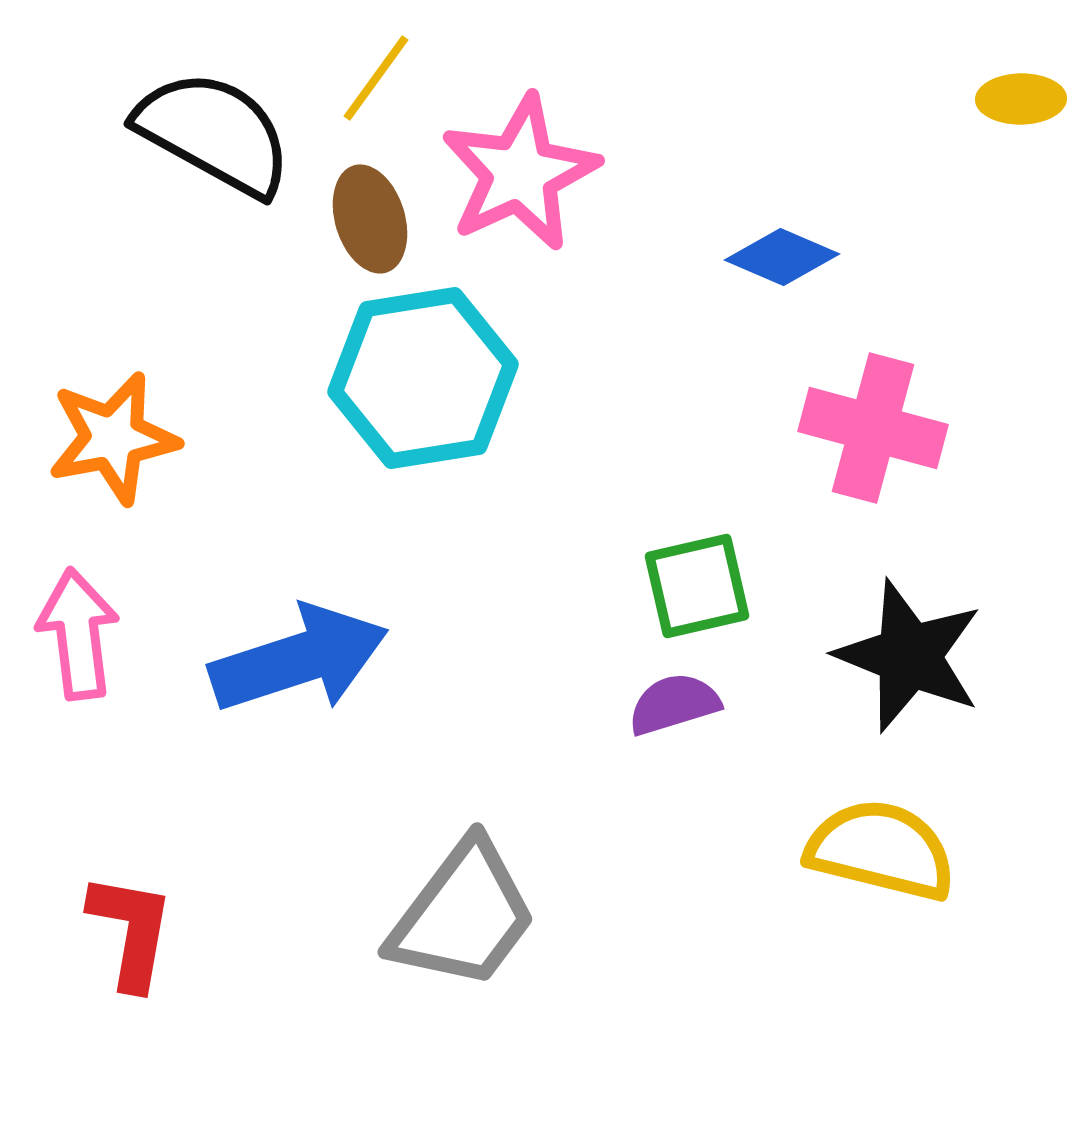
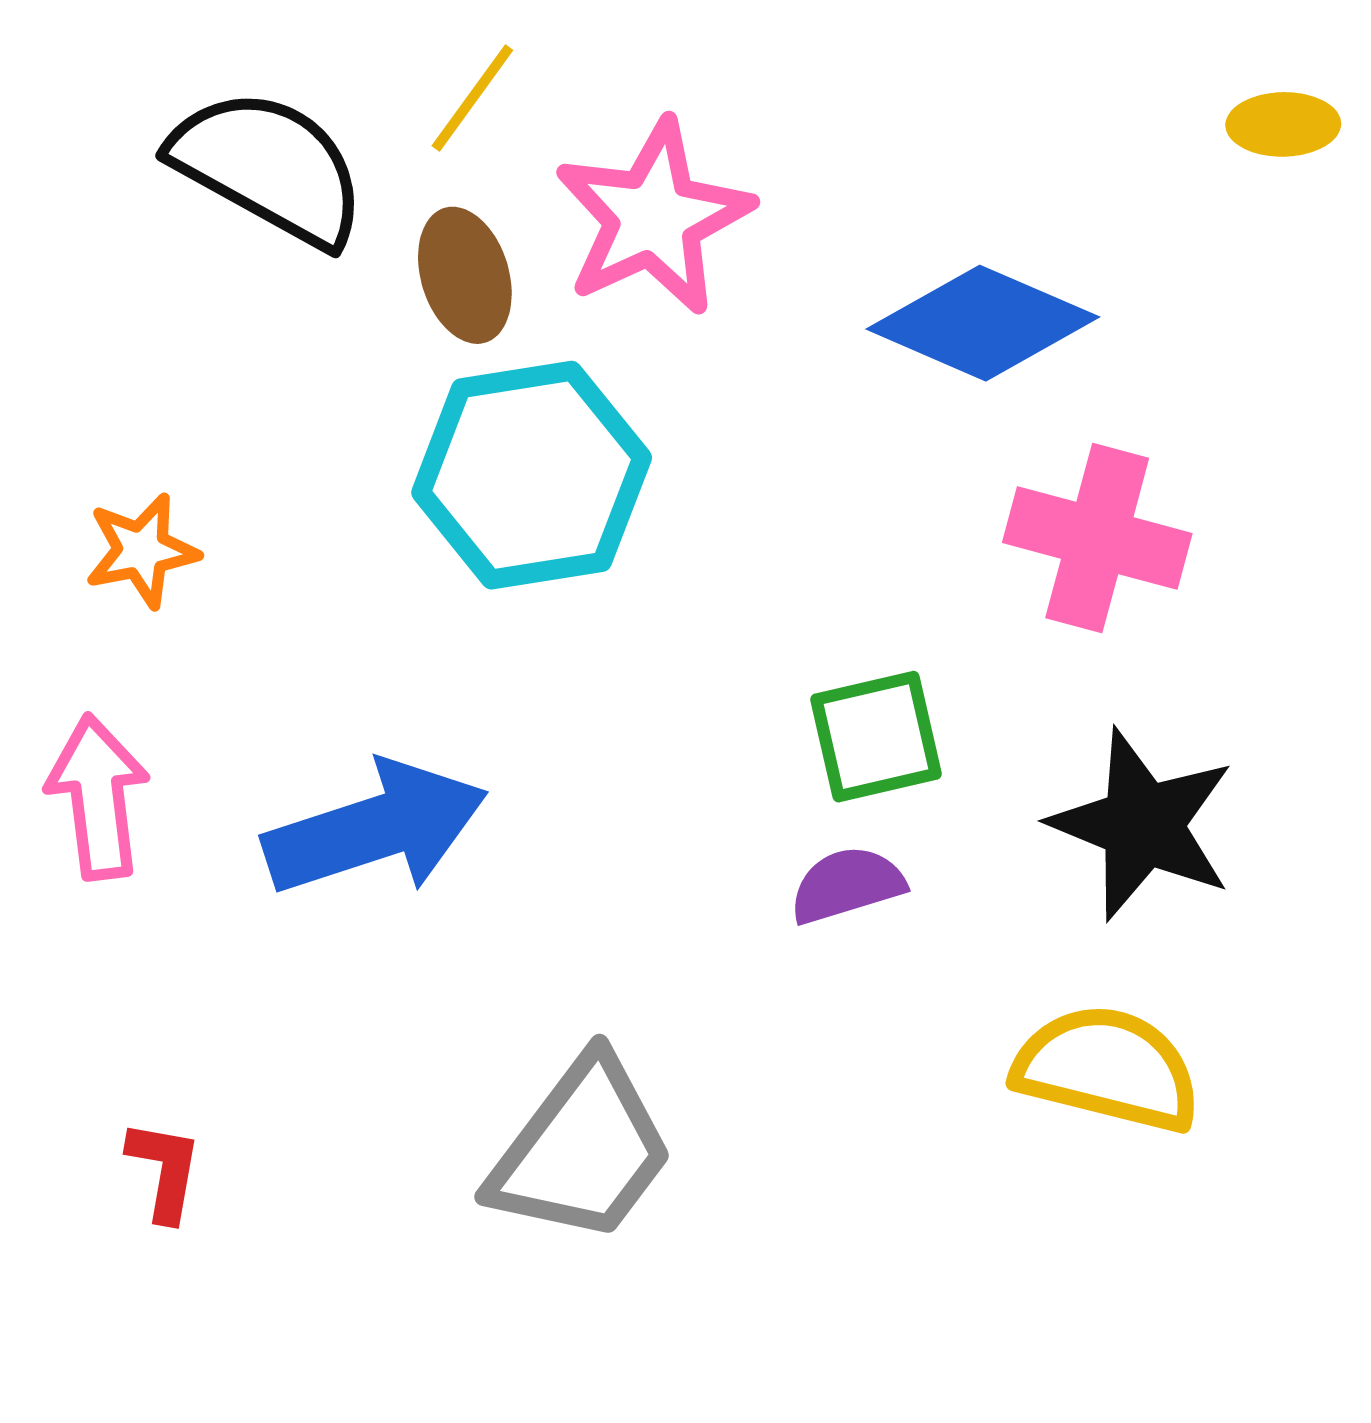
blue diamond: (782, 257) -> (983, 323), size x1.6
orange star: (113, 438) -> (142, 551), size x0.7
red L-shape: (131, 931) -> (164, 1170), size x0.7

